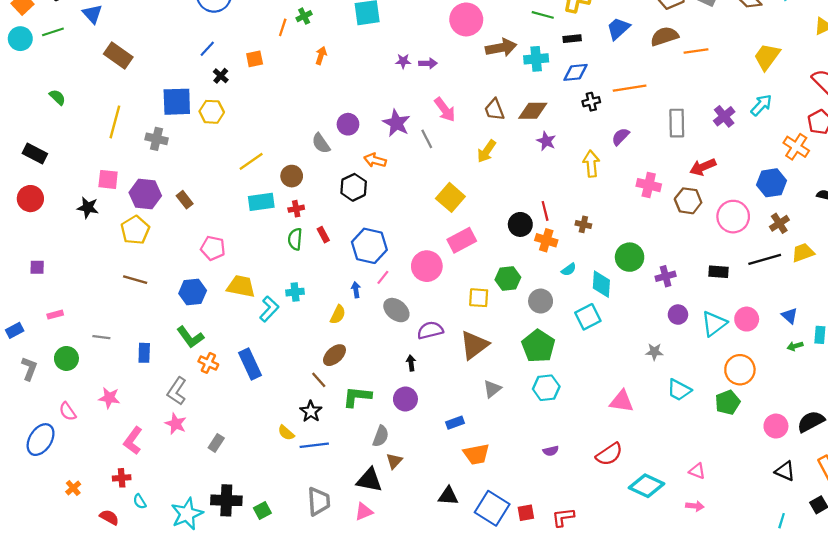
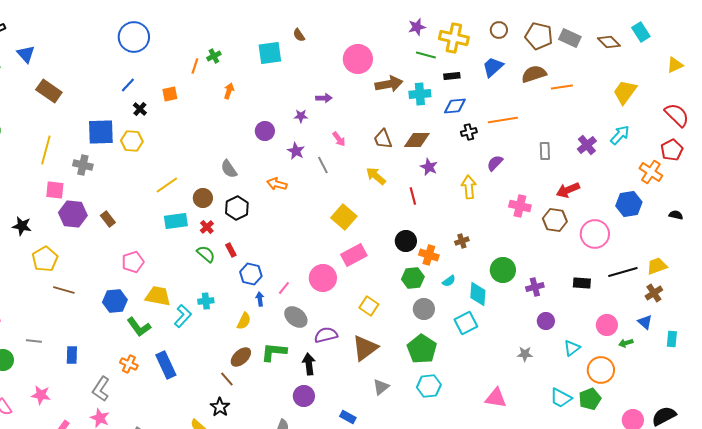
purple star: (403, 61) -> (301, 116), moved
pink arrow: (445, 110) -> (339, 139), size x0.7
purple star: (396, 123) -> (296, 151), size x0.7
gray rectangle: (677, 123) -> (545, 151), size x0.7
purple circle: (348, 124) -> (265, 131), moved
yellow arrow: (487, 151) -> (376, 176), turned 95
pink square: (108, 179) -> (55, 190), moved
black hexagon: (354, 187) -> (237, 208), moved
red cross: (296, 209) -> (207, 227), turned -32
red line: (545, 211) -> (413, 196), moved
brown cross: (779, 223) -> (654, 293), moved
brown cross: (583, 224) -> (462, 241), turned -32
yellow pentagon: (135, 230) -> (45, 259), moved
green semicircle: (295, 239) -> (206, 254), turned 126
blue hexagon: (369, 246) -> (251, 274), moved, size x0.7
pink pentagon: (213, 248) -> (133, 262), turned -30
green hexagon: (508, 279) -> (413, 278), moved
yellow square: (479, 298) -> (369, 306), turned 30
cyan triangle: (714, 324) -> (572, 348), moved, size x0.7
green L-shape: (190, 337) -> (139, 327), moved
green arrow: (795, 346) -> (626, 343), moved
black arrow: (411, 363) -> (309, 364), size x1.5
cyan trapezoid: (679, 390) -> (561, 398), moved
green L-shape: (357, 397) -> (274, 352), moved
blue rectangle: (455, 423) -> (348, 417), turned 49

